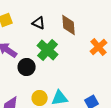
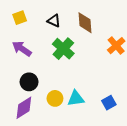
black circle: (27, 67) -> (29, 82), moved

